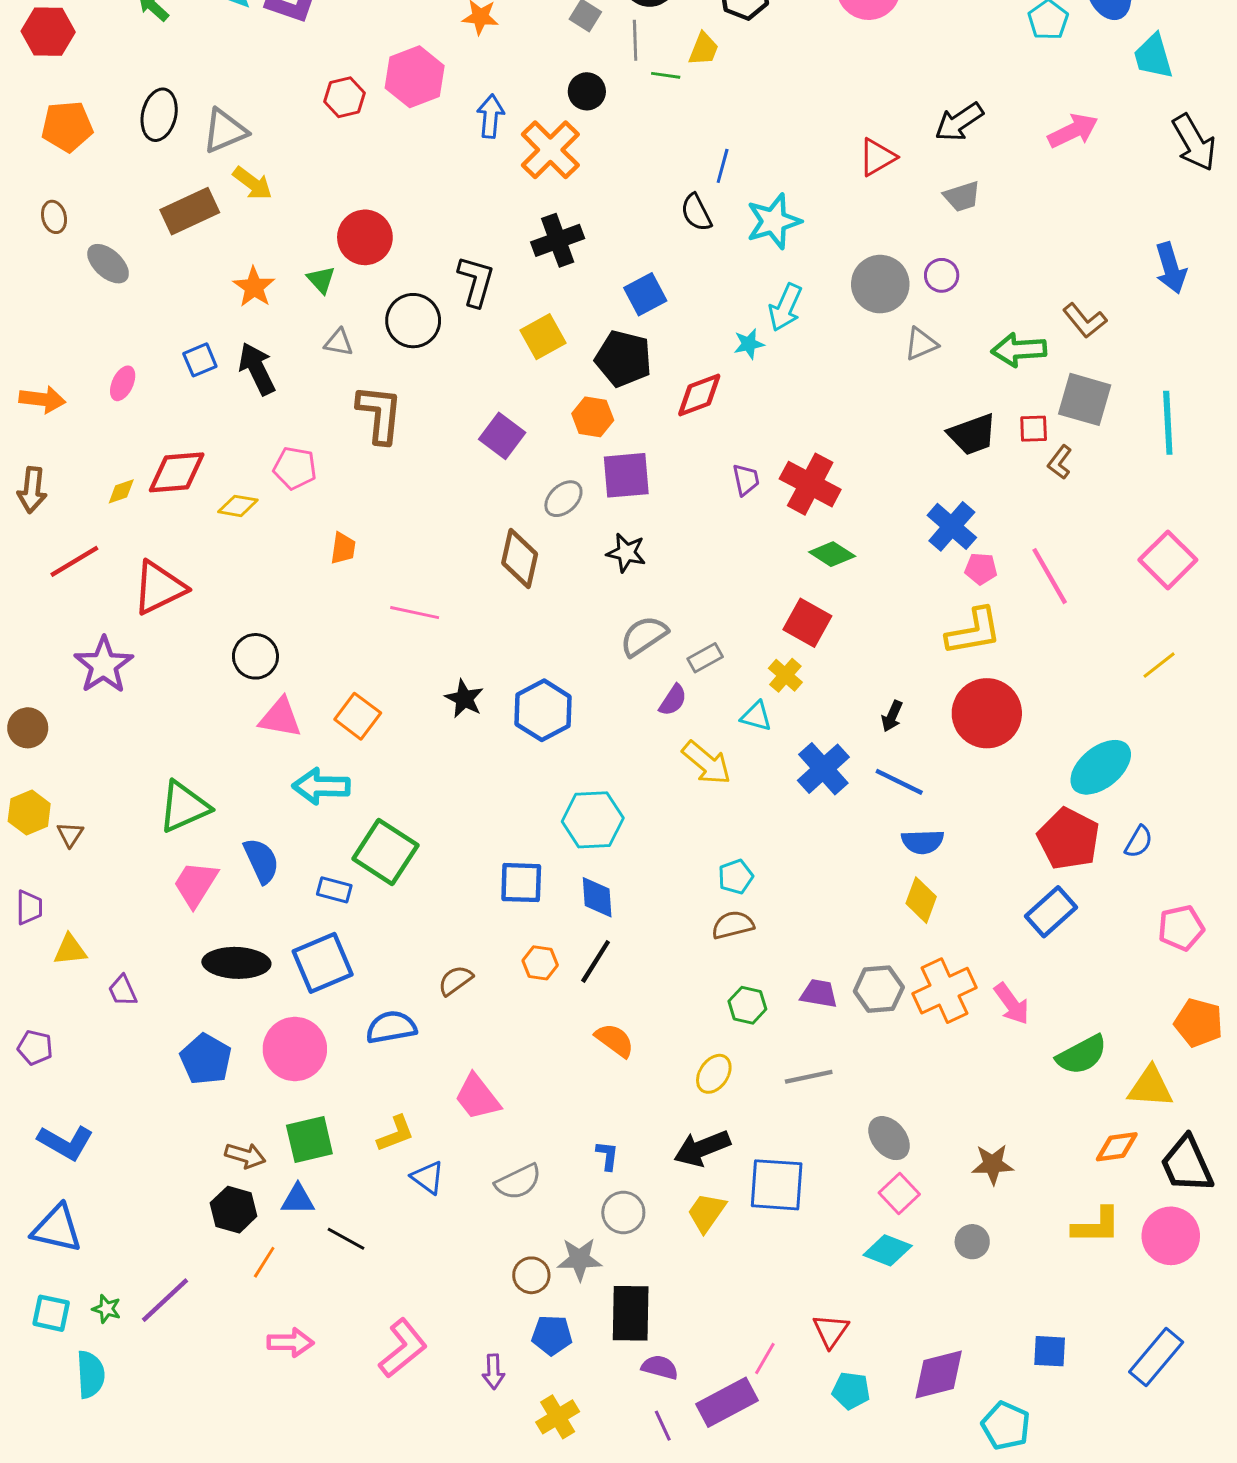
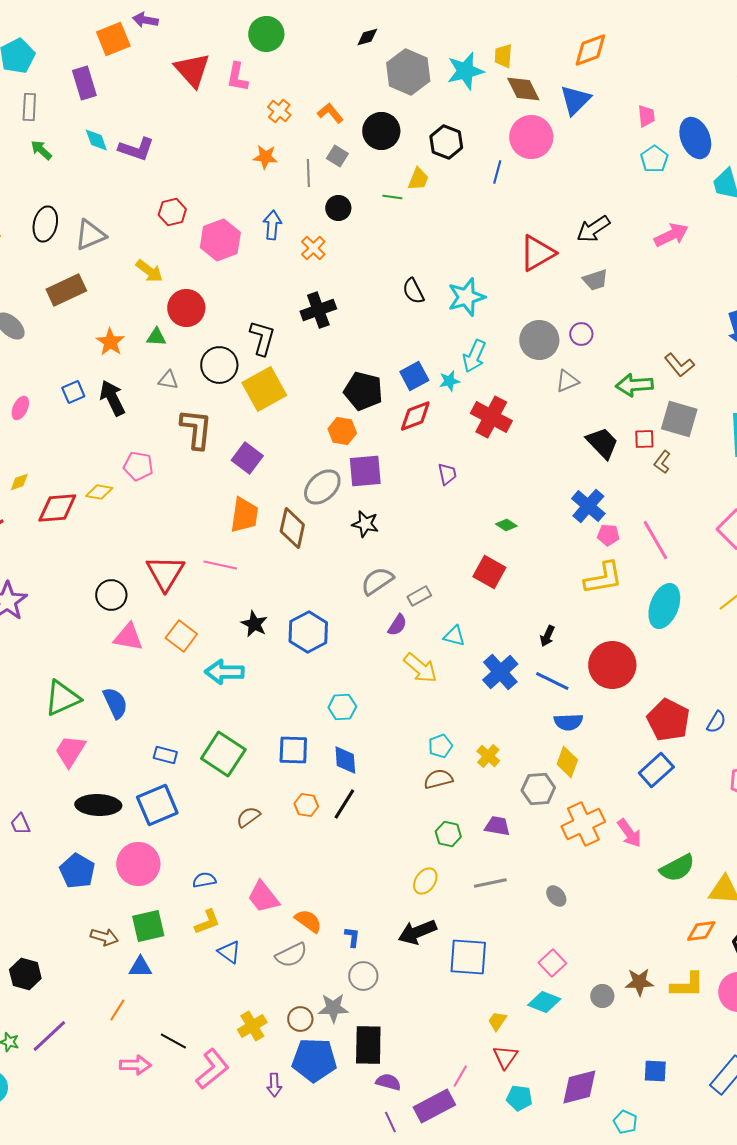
gray line: (635, 40) -> (308, 173), moved
pink hexagon: (415, 77) -> (220, 240), moved
orange cross: (550, 150) -> (313, 248), size x0.6
red triangle: (877, 157) -> (537, 253), size x1.4
blue line: (723, 166) -> (497, 172), moved
yellow arrow: (253, 183) -> (149, 271), moved
green triangle: (321, 280) -> (156, 337), turned -45
blue square: (645, 294) -> (414, 376), moved
yellow square: (543, 337) -> (264, 389), moved, size x1.4
black trapezoid: (972, 434) -> (602, 443), turned -114
purple square: (502, 436) -> (247, 458), moved
red diamond: (177, 472) -> (57, 508), moved
red cross: (810, 484) -> (491, 417), moved
gray ellipse: (563, 499) -> (322, 487), size x1.4
orange trapezoid: (343, 548) -> (244, 515), moved, size x1.6
green diamond: (832, 554) -> (506, 525), size x0.7
red triangle: (159, 588) -> (165, 573), moved, turned -33
yellow cross: (785, 675) -> (488, 756), moved
red circle: (987, 713) -> (612, 665), moved
cyan ellipse: (1101, 767) -> (664, 606), moved, turned -30
cyan arrow: (321, 786) -> (224, 672), moved
cyan hexagon: (593, 820) -> (342, 707), size x0.7
green square: (385, 852) -> (223, 754), moved
blue semicircle: (261, 861) -> (115, 703), moved
gray hexagon: (879, 989) -> (538, 789), moved
blue semicircle: (391, 1027) -> (204, 880), moved, size x0.7
orange semicircle: (615, 1040) -> (308, 921), moved
gray ellipse: (889, 1138) -> (556, 896), moved, size x0.7
brown star: (993, 1164) -> (639, 982), moved
black hexagon: (234, 1210) -> (25, 974), moved
yellow trapezoid: (707, 1213) -> (497, 1021), moved, size x0.7
black line: (346, 1239) -> (173, 1041), moved
blue pentagon: (552, 1335) -> (314, 1060), size x1.6
yellow cross: (558, 1417) -> (252, 1026), moved
cyan pentagon: (1006, 1426) -> (625, 1122), size x0.7

